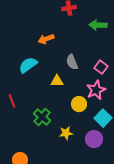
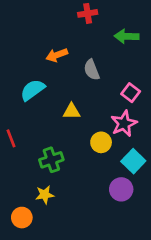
gray semicircle: (72, 62) -> (92, 70), moved
green cross: (42, 117) -> (51, 160), turned 30
yellow star: (66, 133) -> (45, 195), moved

